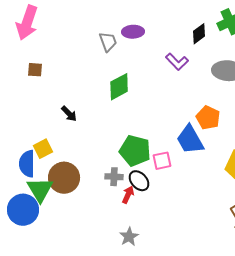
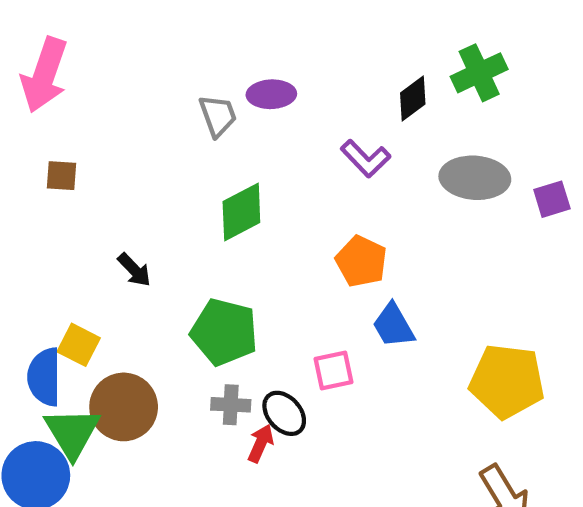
orange pentagon: (208, 118) -> (361, 261), moved
blue trapezoid: (190, 140) -> (393, 326), size x0.7
yellow square: (43, 149) -> (79, 345), turned -36
green pentagon: (135, 151) -> (224, 332), moved

